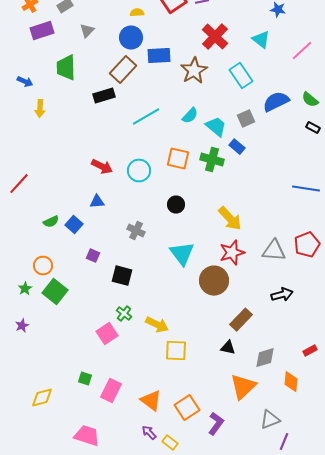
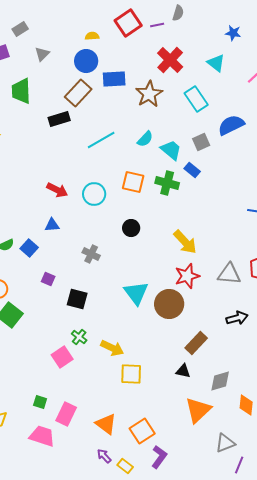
cyan triangle: (182, 254) -> (136, 293), moved
purple L-shape: (216, 424) -> (159, 457), moved
pink trapezoid: (87, 436) -> (42, 436), moved

